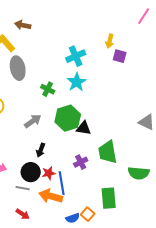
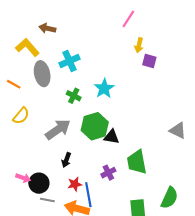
pink line: (144, 16) -> (128, 19), moved
cyan cross: (76, 56) -> (69, 61), moved
gray arrow: (33, 121) -> (58, 129), size x1.4
black circle: (31, 172) -> (39, 183), moved
green semicircle: (139, 173) -> (169, 198), moved, turned -70

